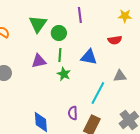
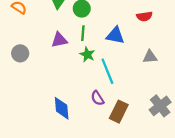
cyan line: (98, 93) -> (107, 71), moved, turned -50
purple semicircle: (73, 113) -> (97, 98), turned -32

